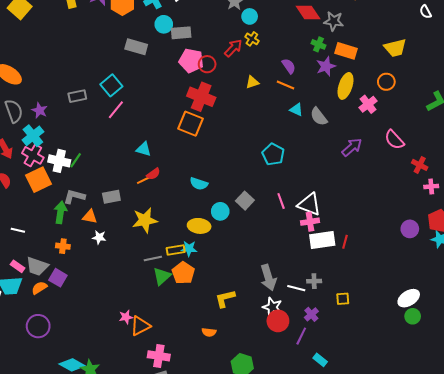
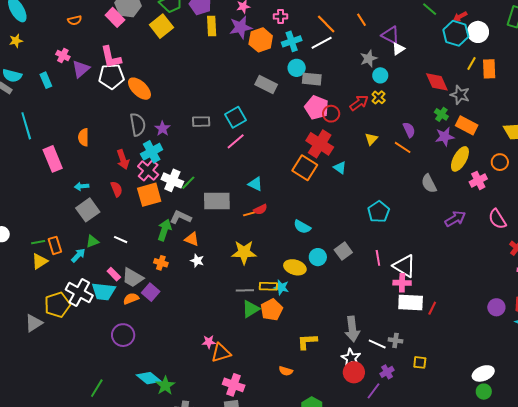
yellow triangle: (252, 82) -> (371, 139), turned -40
cyan triangle: (296, 110) -> (340, 168), moved
gray rectangle: (111, 197) -> (217, 201), moved, size x1.5

